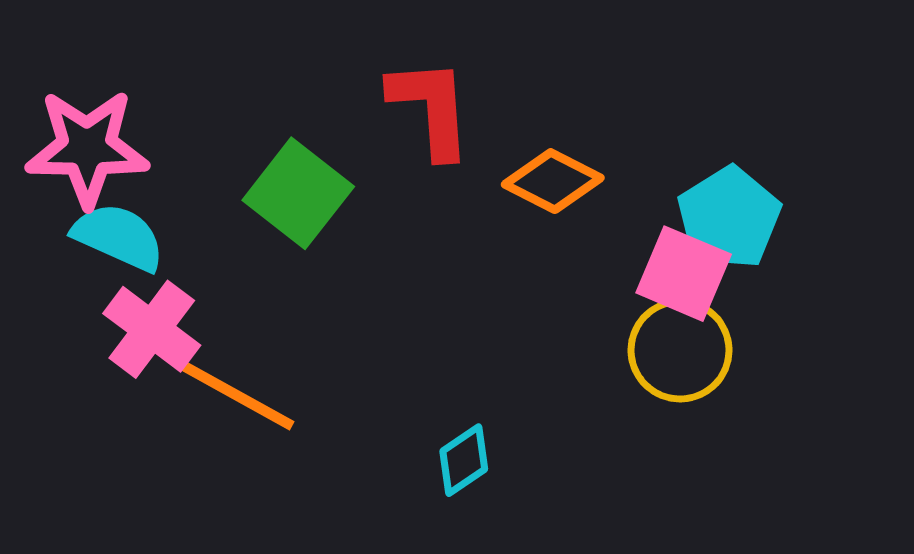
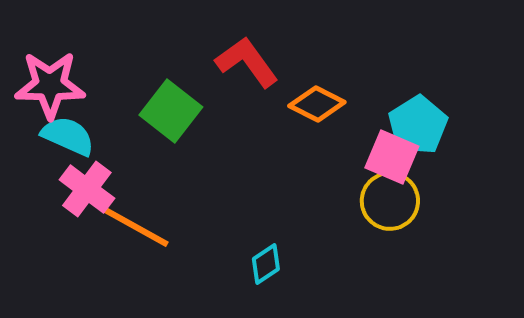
red L-shape: (431, 108) -> (247, 62), turned -32

